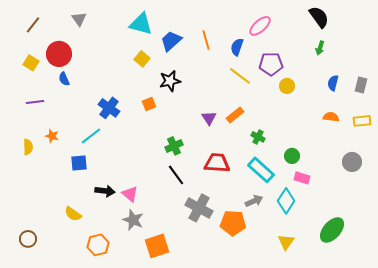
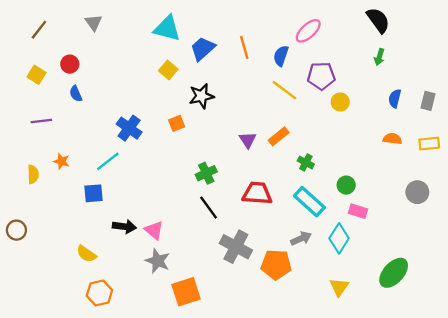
red circle: (59, 54) -> (70, 64), size x0.6
brown circle: (28, 239) -> (16, 230), moved
orange hexagon: (98, 245) -> (99, 293), moved

